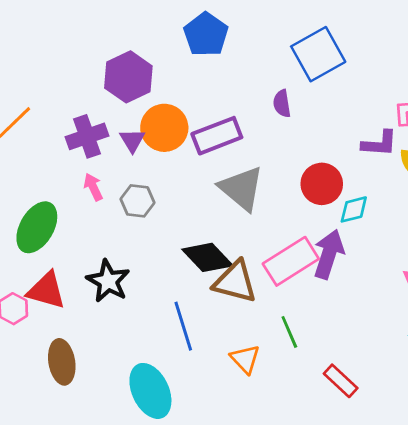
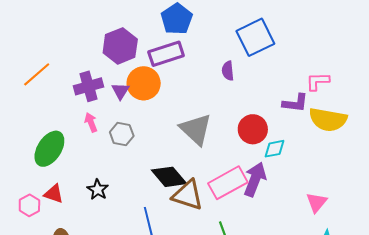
purple rectangle: (217, 136) -> (166, 54), moved
black star: (108, 281) -> (98, 190), size x0.7
red triangle: (46, 290) -> (54, 194), size x0.7

